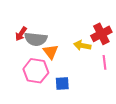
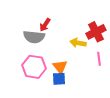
red arrow: (21, 34) -> (45, 25), moved
orange triangle: (51, 52) -> (60, 67), moved

